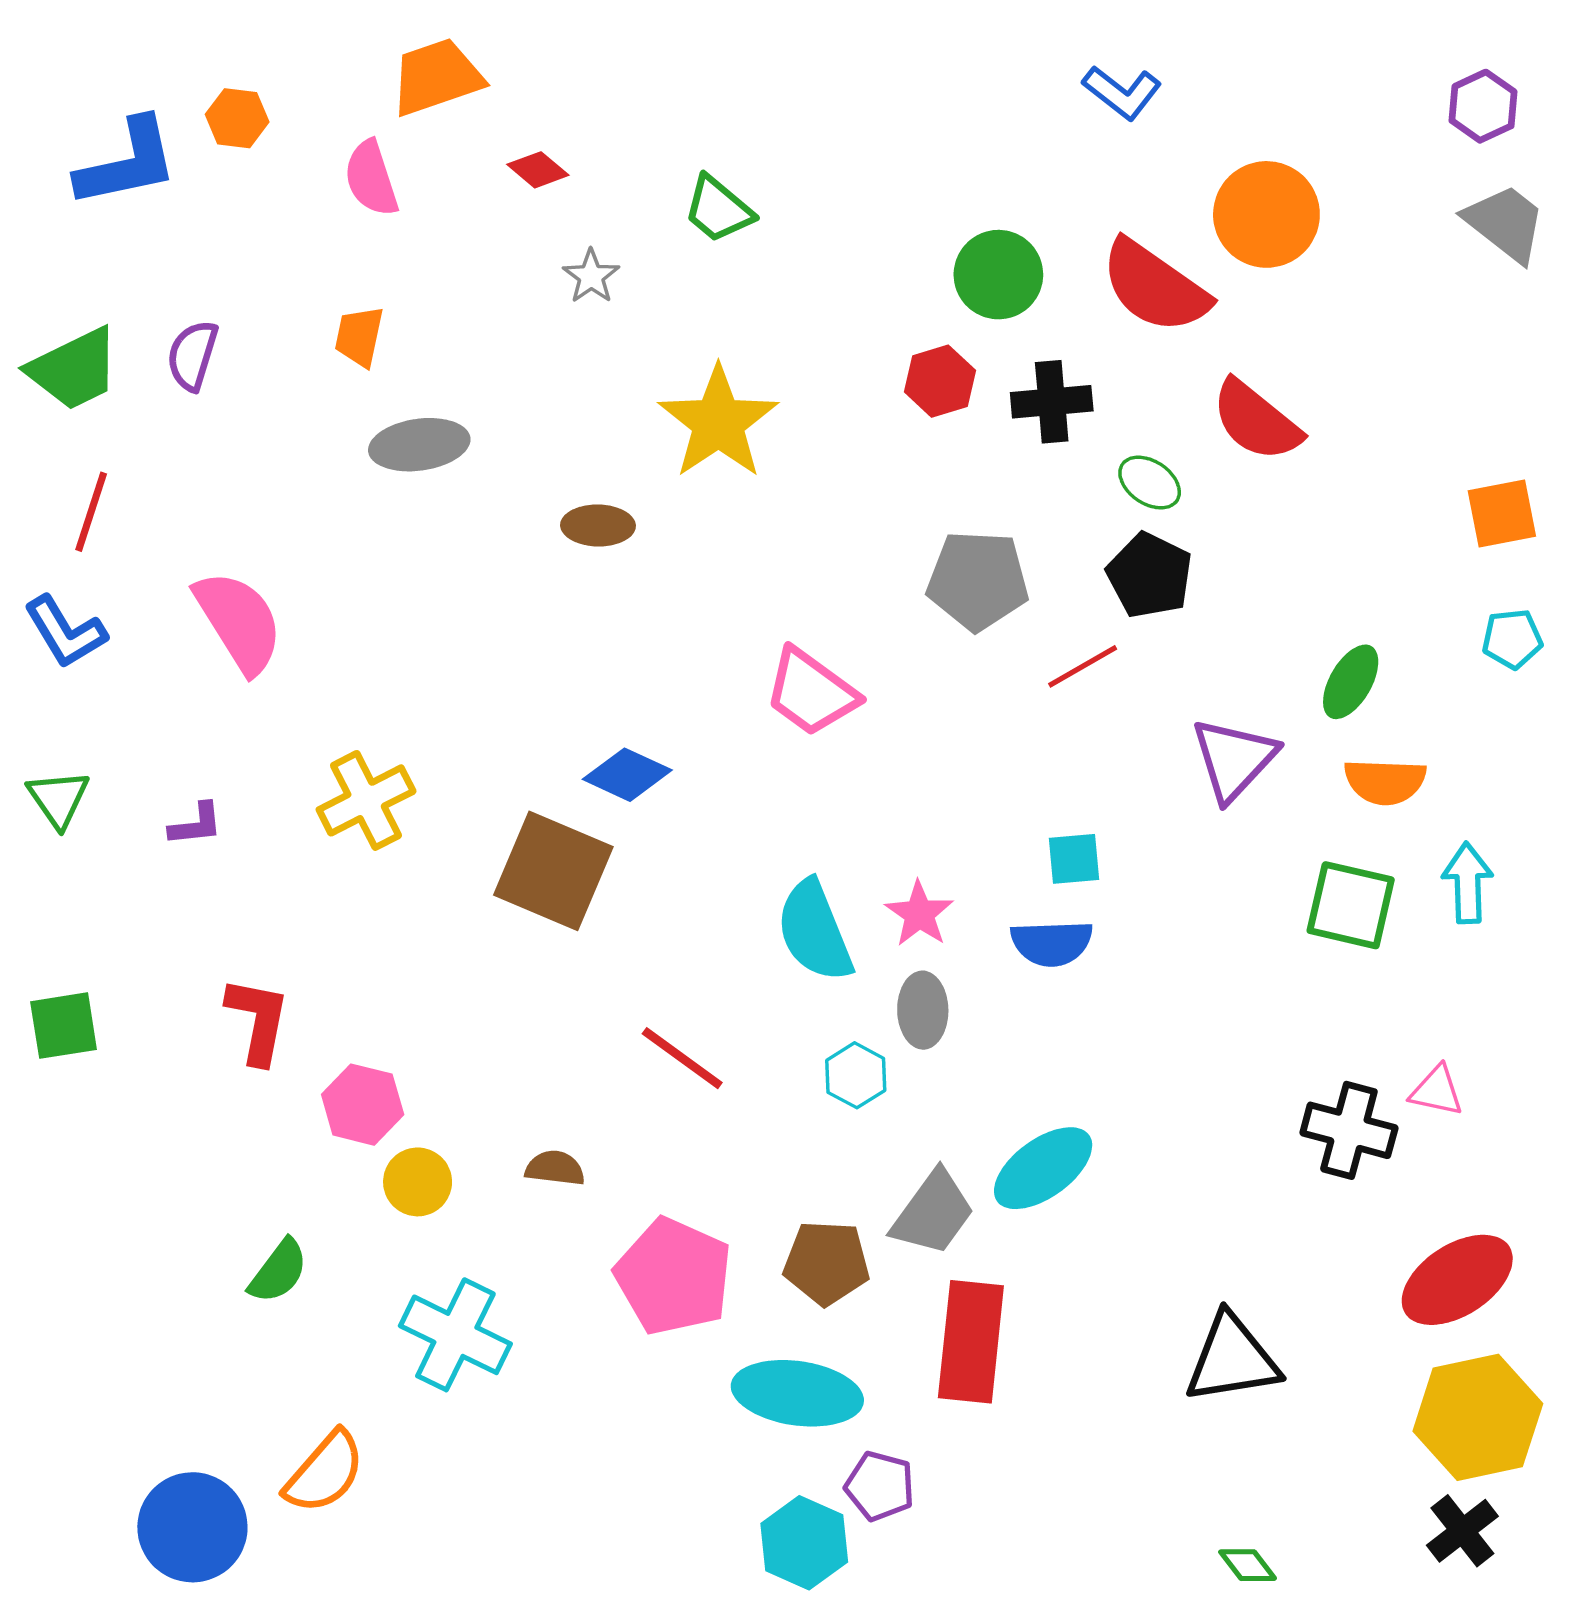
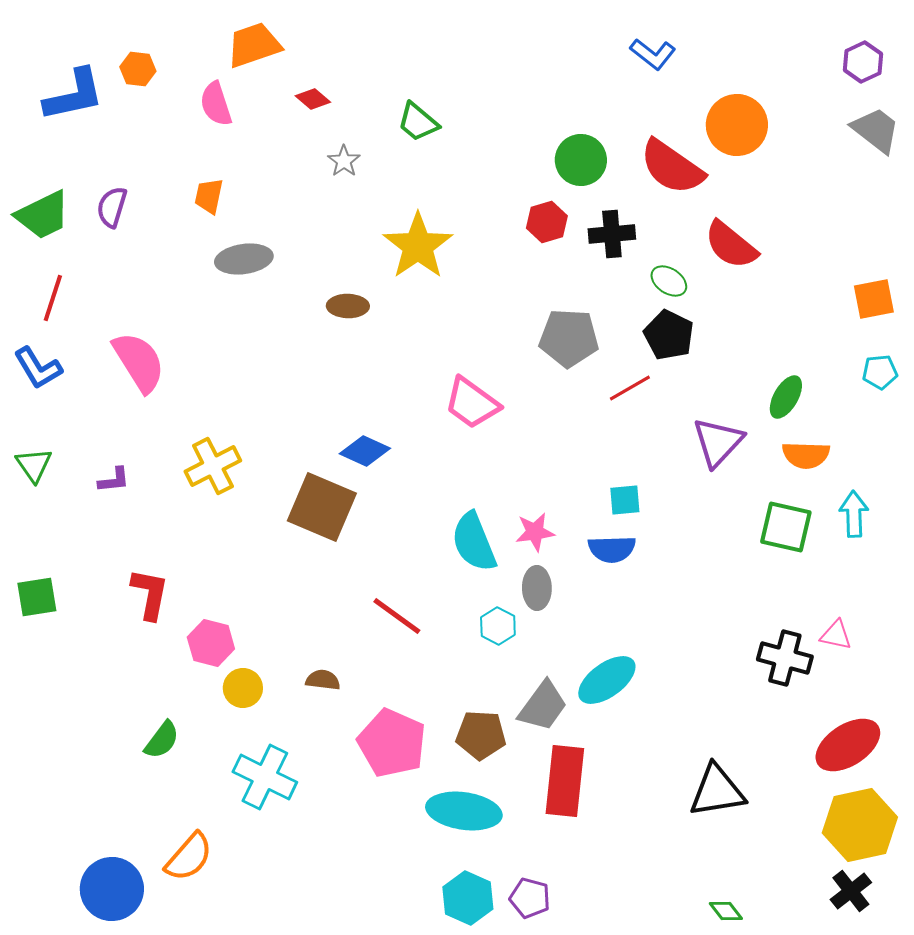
pink star: (919, 914) -> (535, 532), turned 30
purple pentagon: (880, 1486) -> (530, 898), moved

